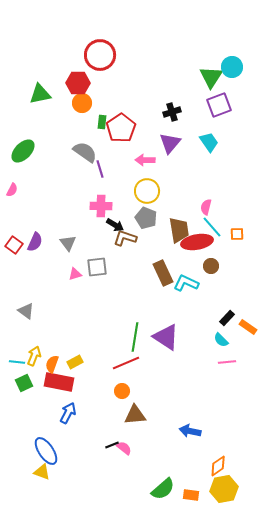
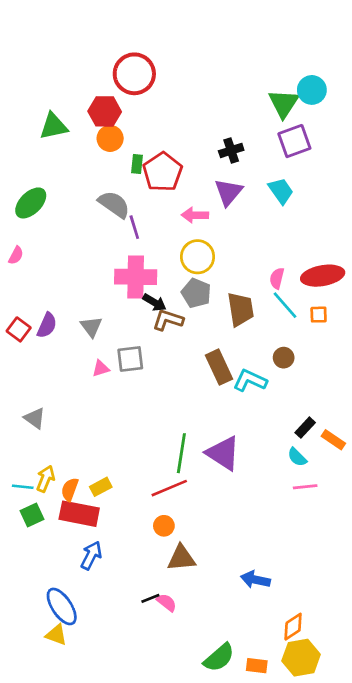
pink cross: (101, 206) -> (136, 277), size x1.4
red ellipse: (197, 242) -> (323, 276), moved

